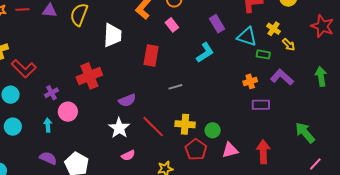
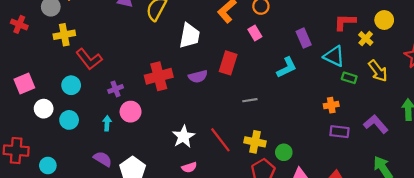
yellow cross: (273, 29) -> (366, 38), moved
yellow arrow: (289, 45) -> (378, 71), size x1.5
purple L-shape: (282, 77) -> (376, 124), moved
purple semicircle: (127, 100) -> (198, 76), moved

